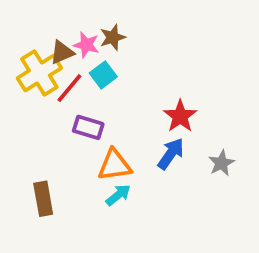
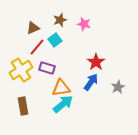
pink star: (86, 45) -> (84, 24), moved
yellow cross: (39, 73) -> (21, 70), moved
cyan arrow: (118, 195) -> (63, 104), size x1.5

